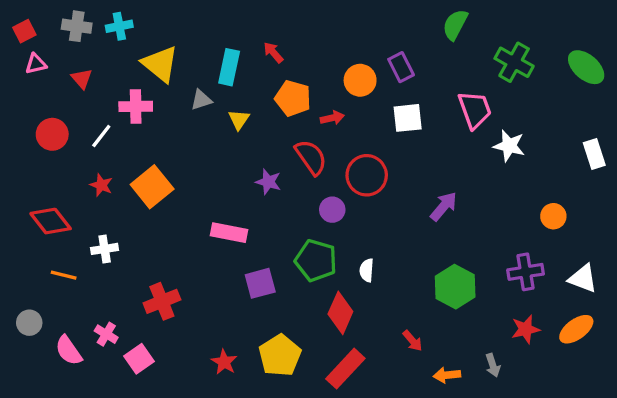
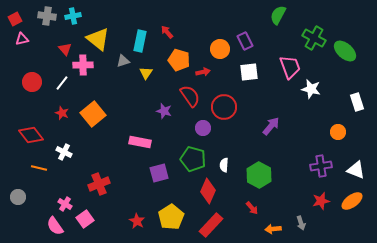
green ellipse: (586, 67) -> (345, 51), moved
red triangle: (82, 79) -> (65, 49), moved
white rectangle: (594, 154) -> (357, 102), moved
white cross: (105, 249) -> (64, 152), turned 35
green hexagon: (455, 287) -> (259, 175), moved
pink semicircle: (69, 351) -> (55, 226), moved

